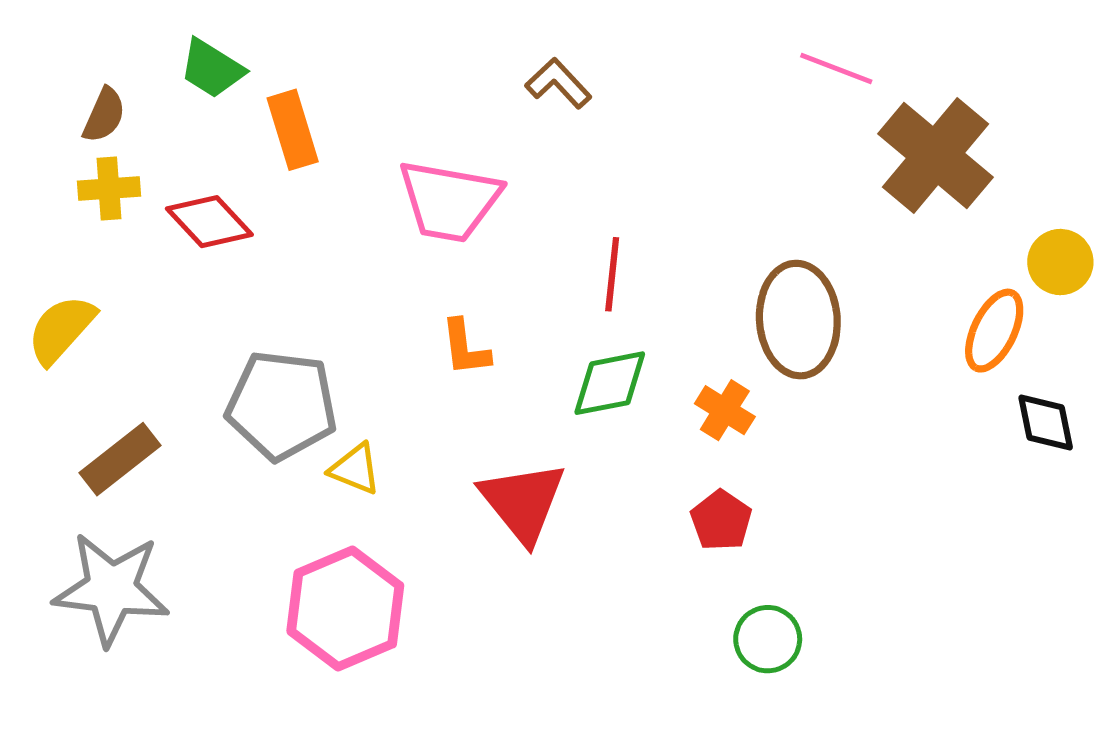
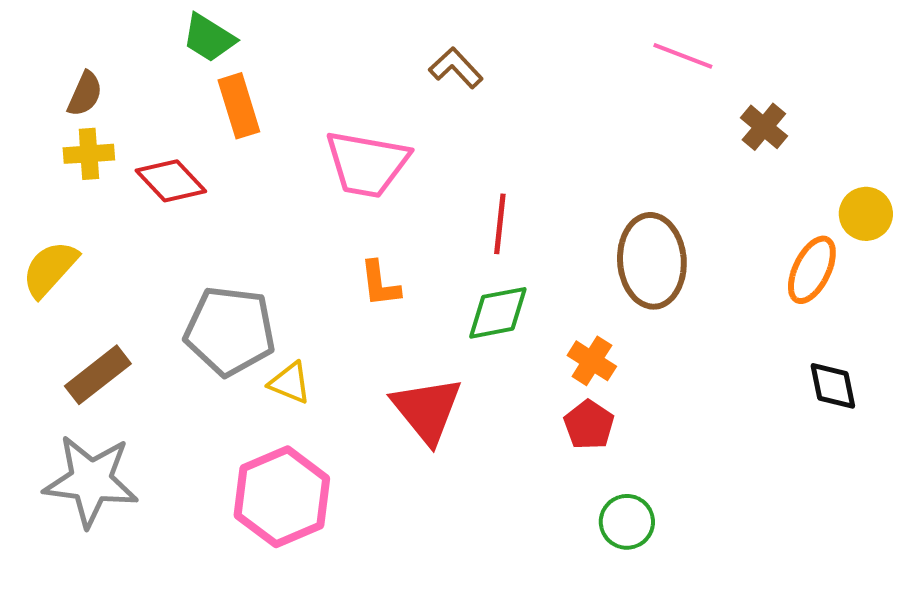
green trapezoid: (212, 69) -> (209, 38), moved
brown cross: (935, 155) -> (764, 127), size x0.5
orange cross: (725, 410) -> (592, 361), moved
black diamond: (1046, 422) -> (833, 386), moved

